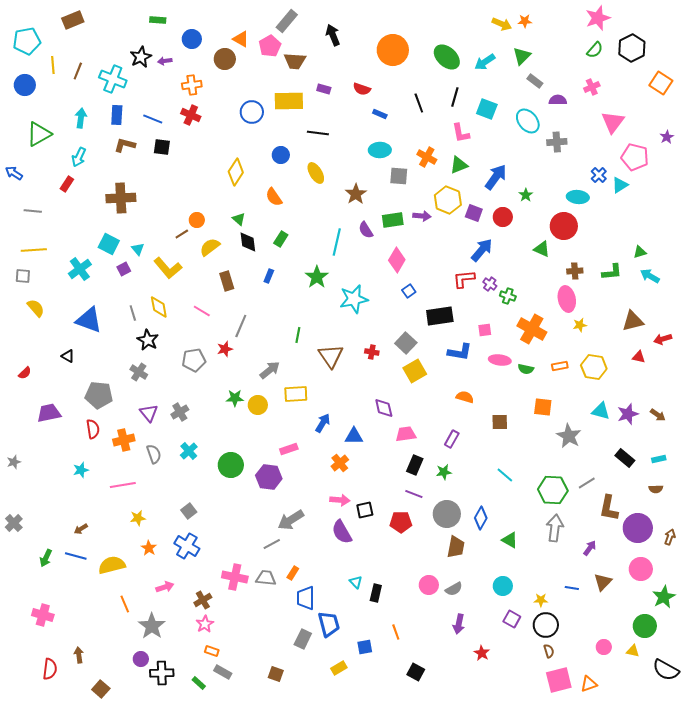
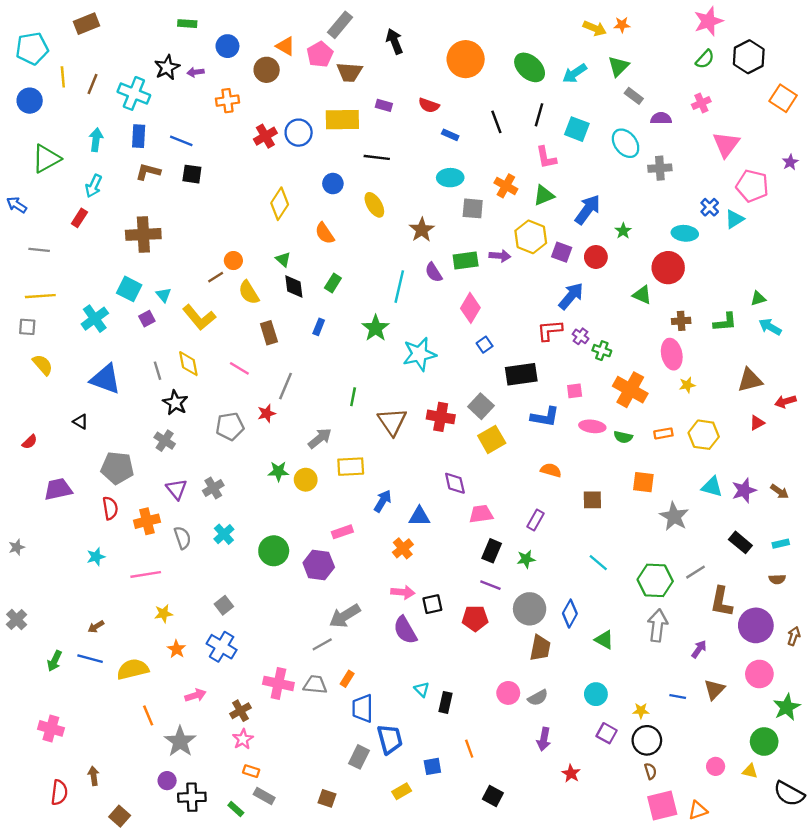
red cross: (191, 115) -> (265, 136), moved, turned 36
yellow semicircle: (210, 247) -> (249, 293), turned -85
red cross: (372, 352) -> (441, 417), size x1.6
red triangle: (639, 357) -> (757, 423), turned -40

